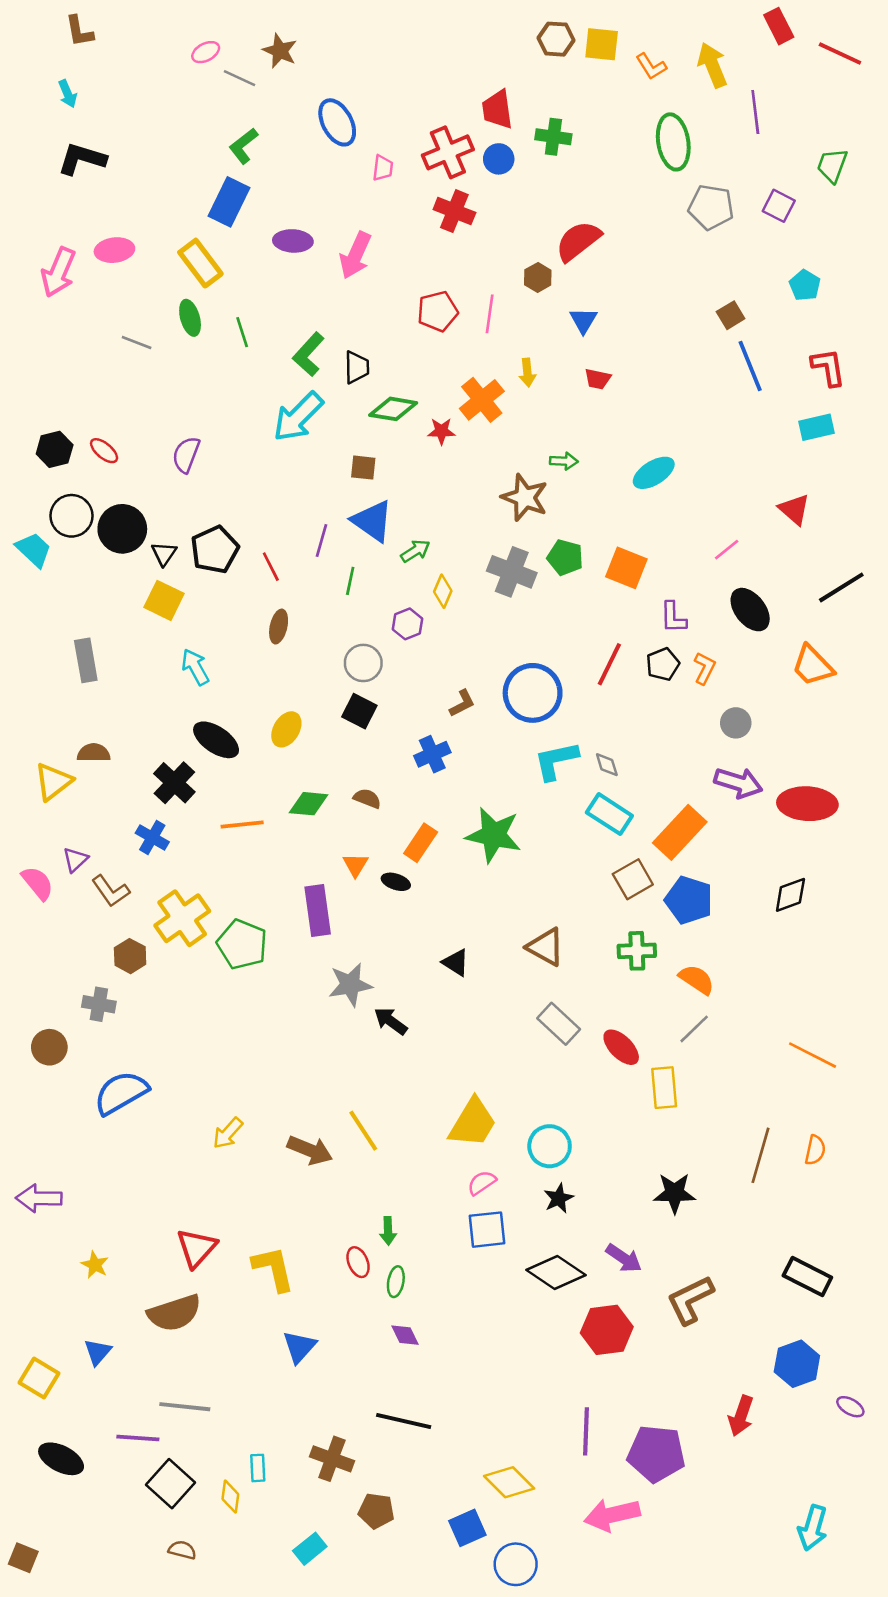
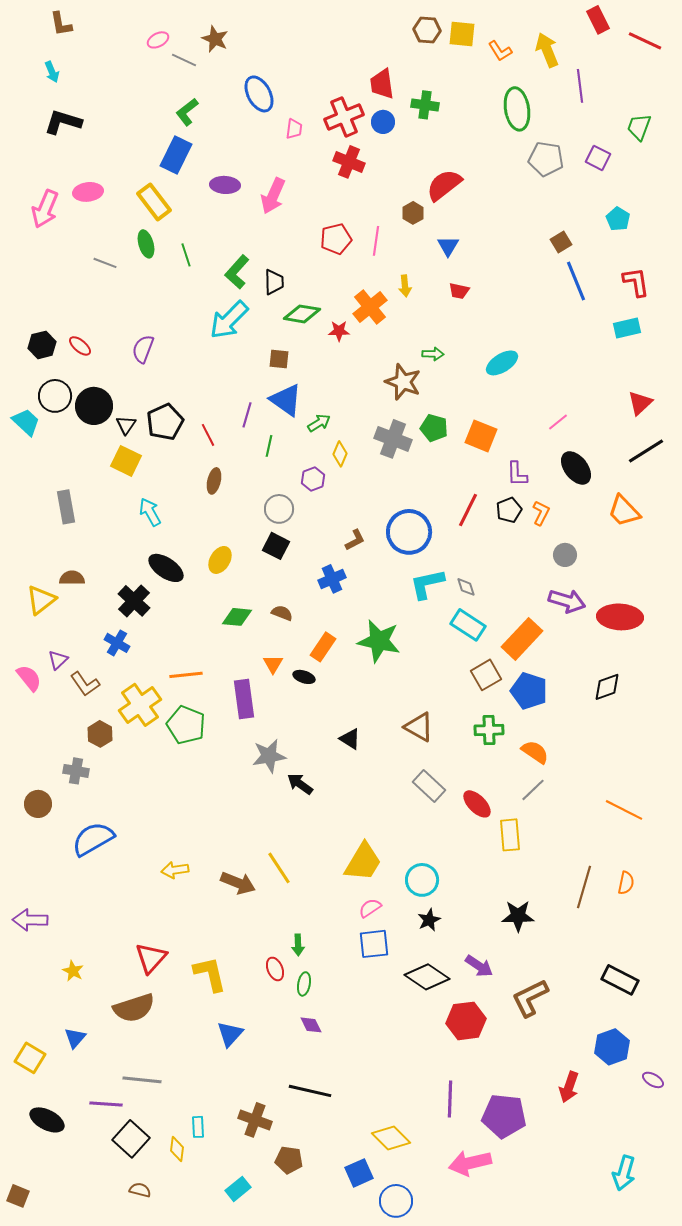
red triangle: (794, 509) -> (640, 403), moved, turned 36
orange line: (242, 824) -> (186, 675), moved
yellow arrow: (228, 1133) -> (175, 870), turned 40

